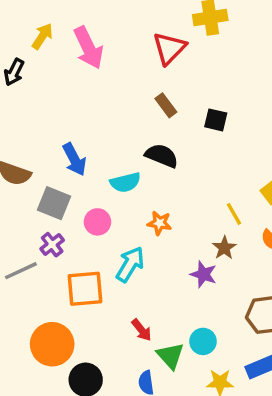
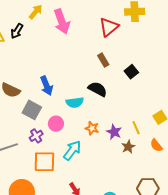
black square: (216, 120) -> (131, 72), turned 32
purple cross: (52, 245) -> (36, 136), moved
purple star: (203, 274) -> (114, 132), moved

